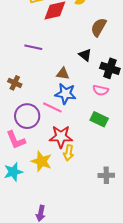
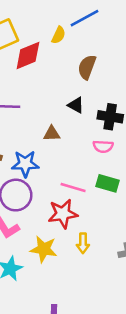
blue star: (66, 94) -> (25, 164), moved
pink line: (52, 107) -> (73, 187), moved
yellow arrow: (69, 153) -> (83, 243), moved

